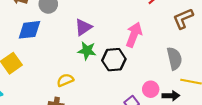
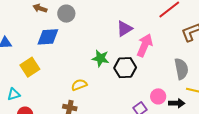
purple triangle: (83, 27) -> (124, 29), moved

